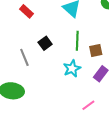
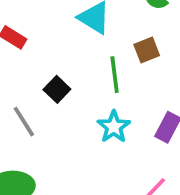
brown square: (96, 51) -> (147, 50), moved

